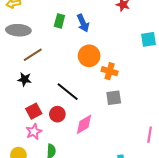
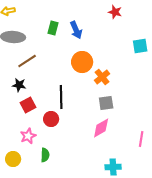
orange cross: (110, 71) -> (102, 77), turned 35
black line: (68, 92) -> (61, 97), turned 50
red square: (34, 111) -> (28, 105), moved
pink diamond: (84, 124) -> (101, 128), moved

